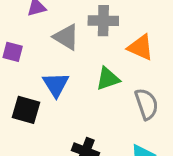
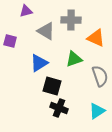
blue triangle: (56, 85) -> (39, 63), turned 30
black square: (26, 110) -> (52, 86), moved

